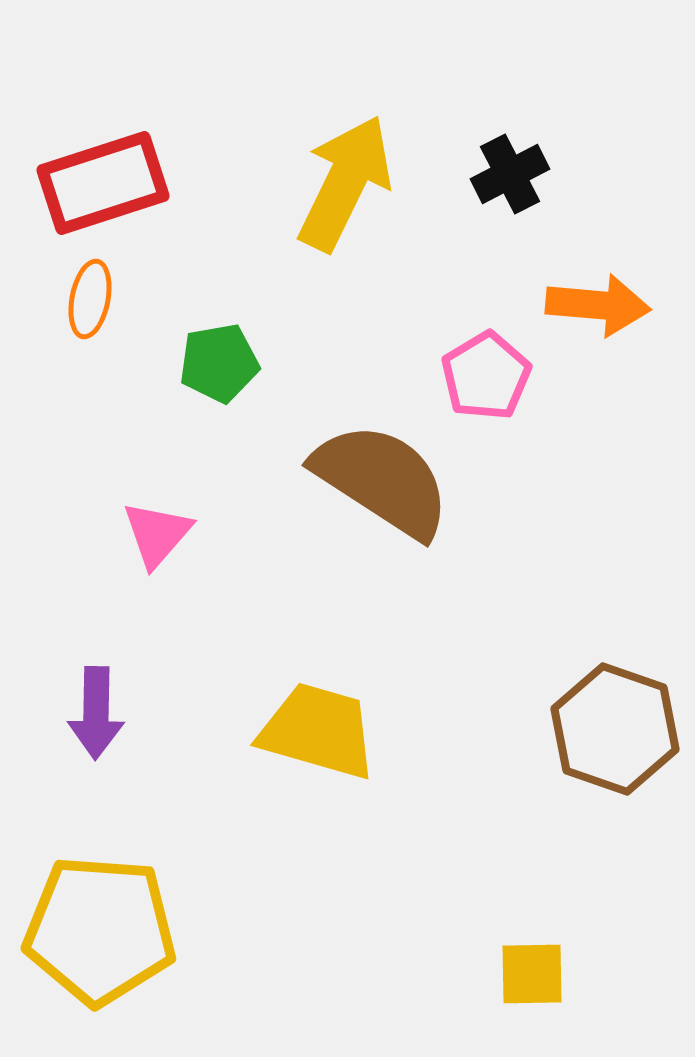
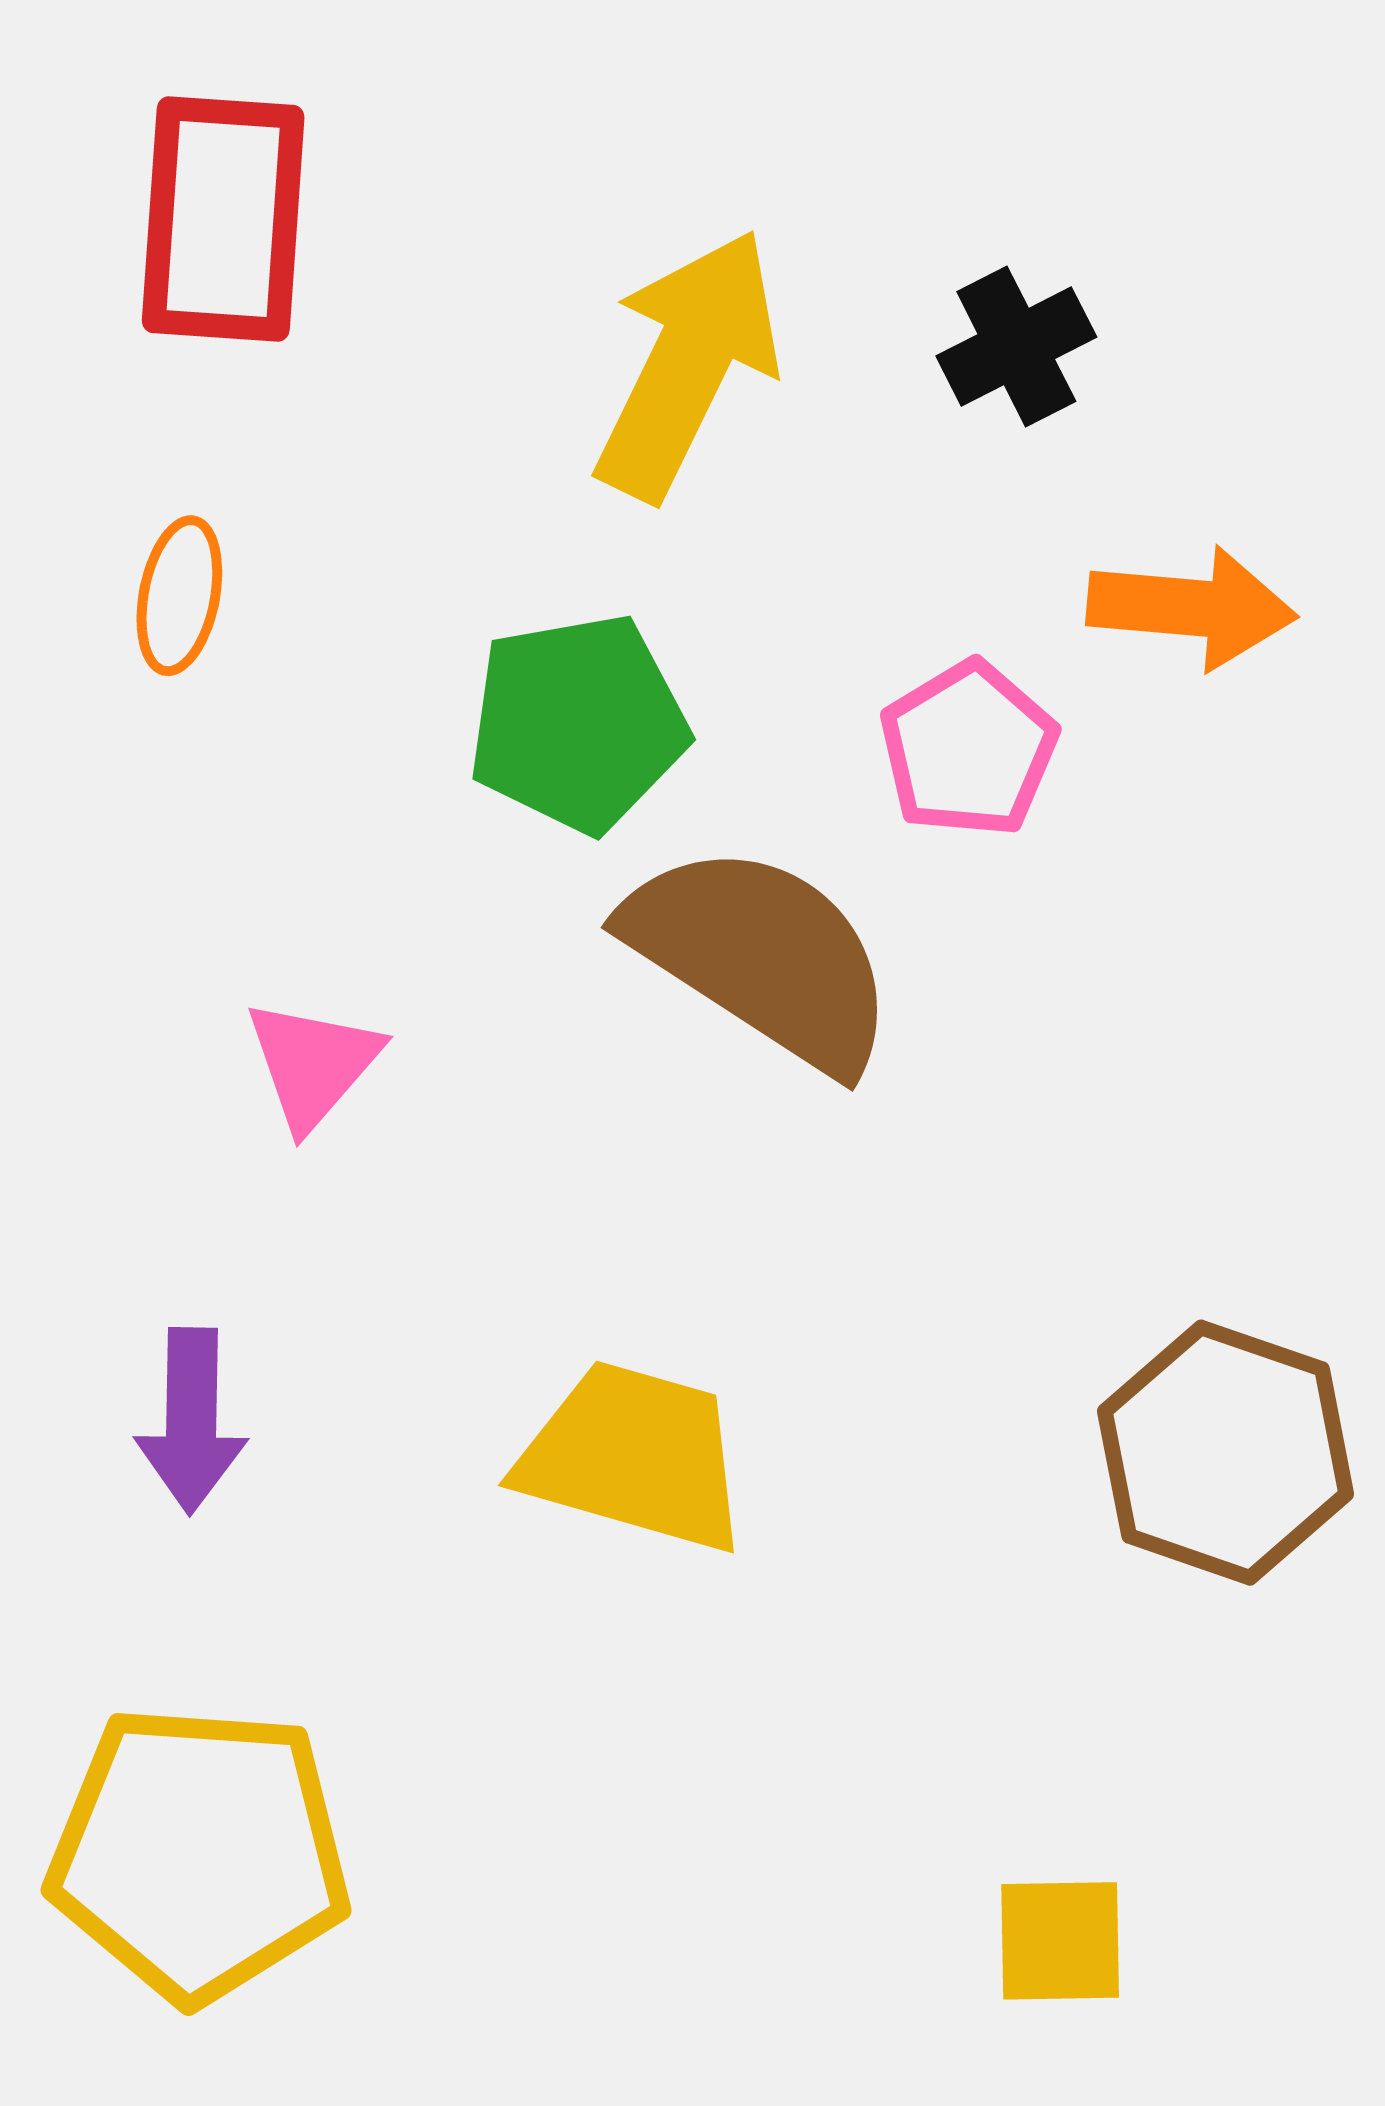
red rectangle: (103, 183) -> (223, 219), moved, turned -68
green pentagon: (219, 363) -> (578, 723), moved, size x1.4

